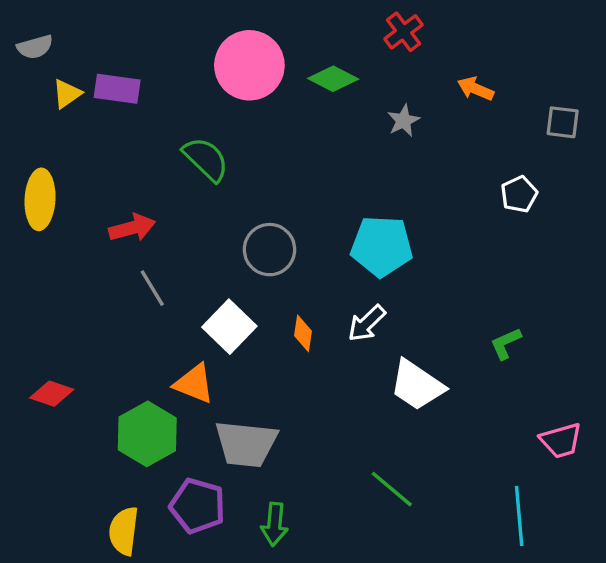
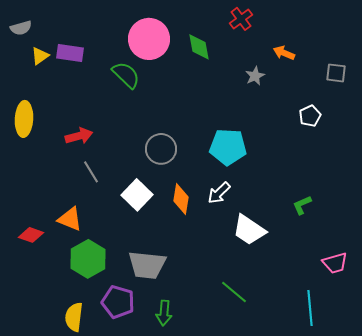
green diamond: (333, 79) -> (199, 47), turned 52
gray star: (404, 121) -> (255, 76), moved
green semicircle: (206, 159) -> (126, 75), moved
orange diamond: (303, 333) -> (181, 199), size x1.4
orange triangle: (194, 384) -> (70, 219), moved

